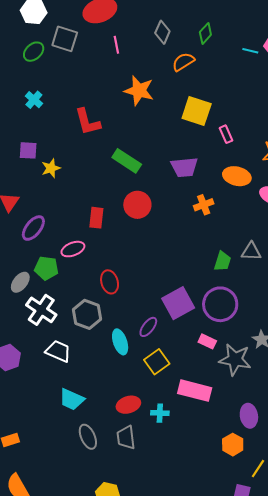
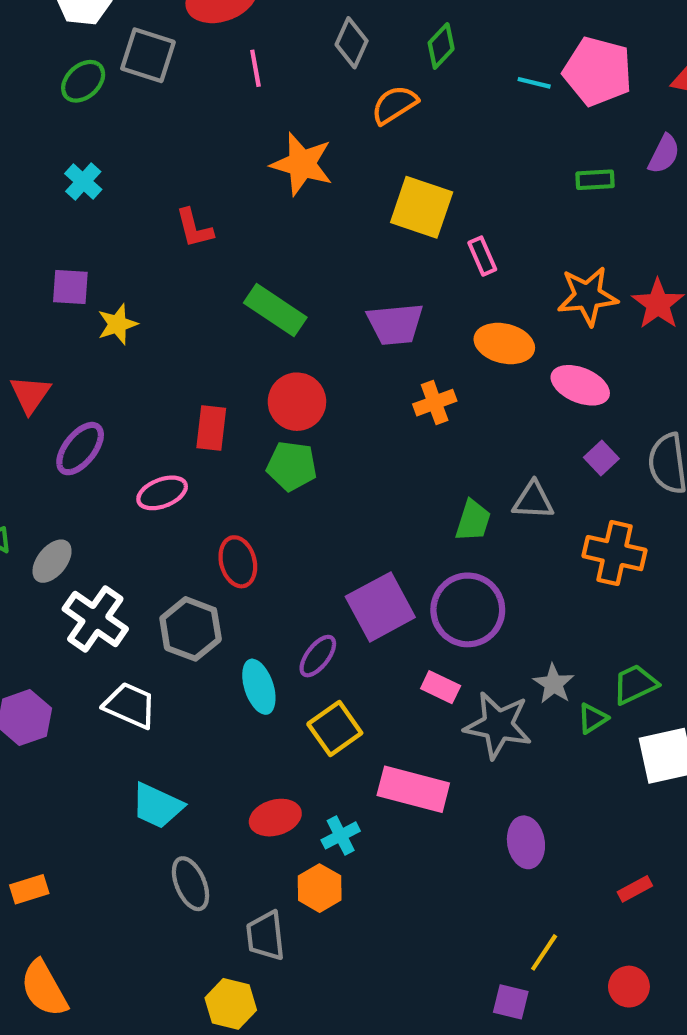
red L-shape: (87, 122) -> (194, 228), size x0.7
green pentagon: (46, 268) -> (292, 466), moved
cyan cross: (160, 413) -> (341, 835), turned -30
gray trapezoid: (126, 438) -> (266, 936), moved
orange hexagon: (233, 445) -> (320, 888), moved

